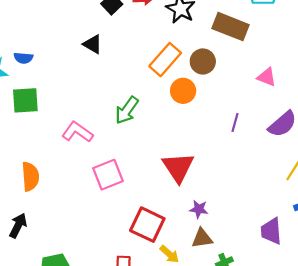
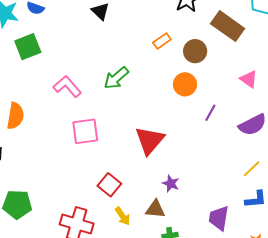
orange rectangle: (165, 60) -> (162, 41), size x0.6
orange circle: (183, 91) -> (185, 84), moved
green square: (25, 100) -> (28, 47), turned -32
purple star: (199, 209) -> (171, 183), moved
red square: (147, 225) -> (109, 185), size x0.7

